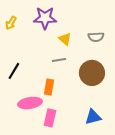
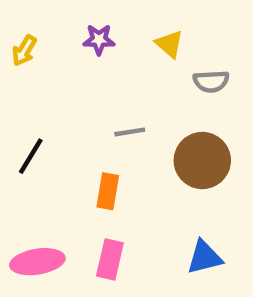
purple star: (45, 18) -> (99, 40), size x0.6
yellow triangle: (65, 39) -> (169, 44), moved
pink ellipse: (30, 103) -> (37, 262), moved

